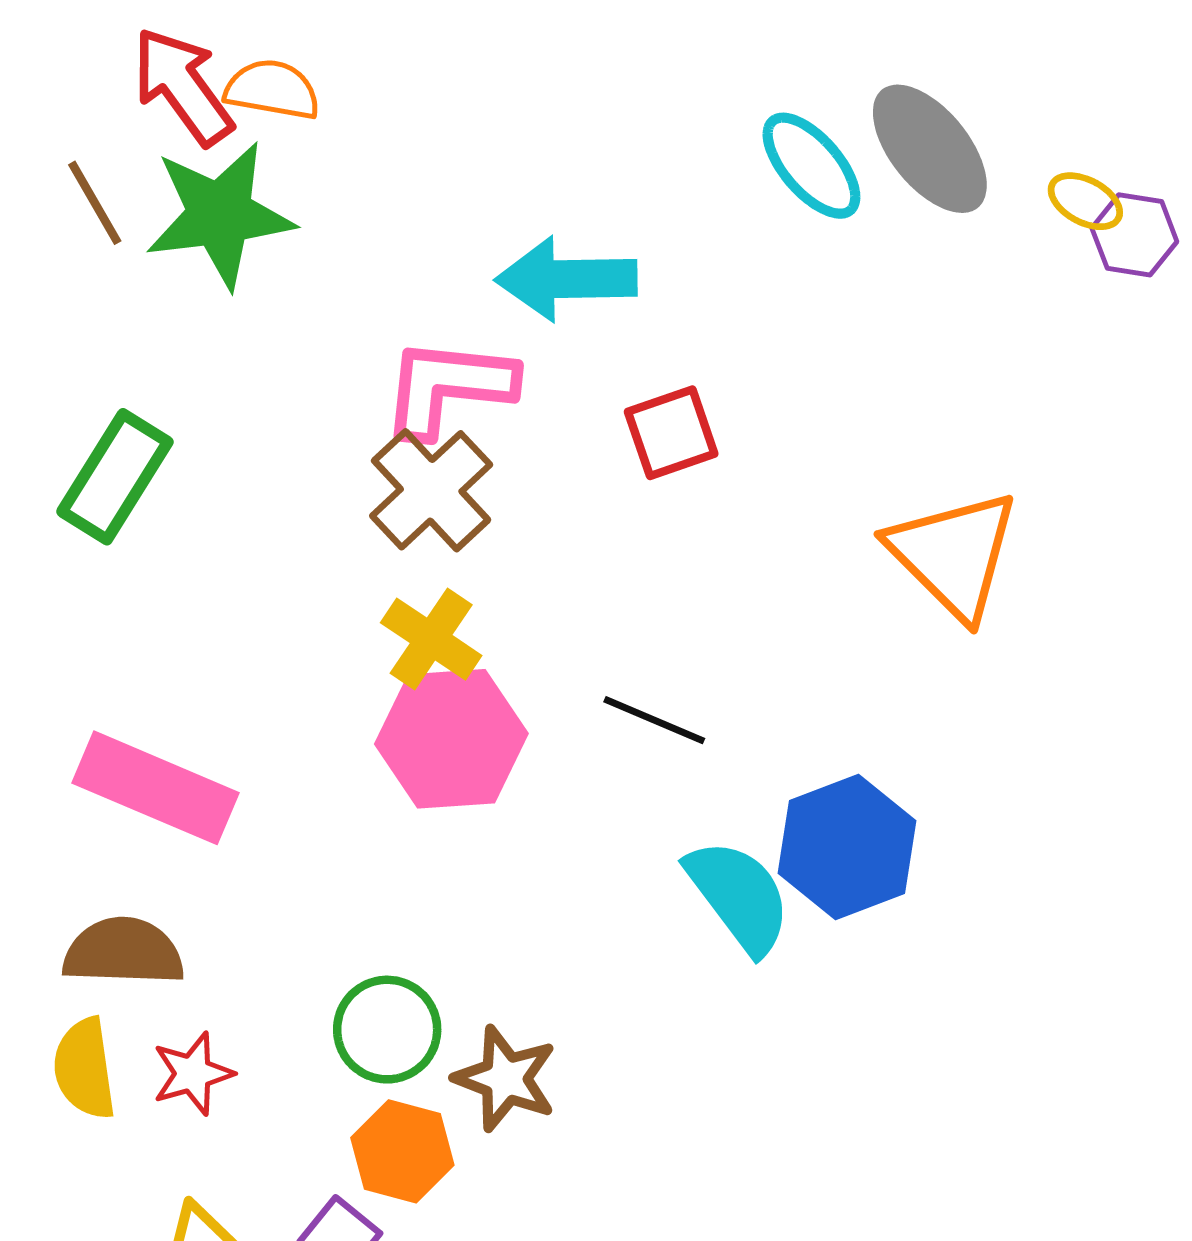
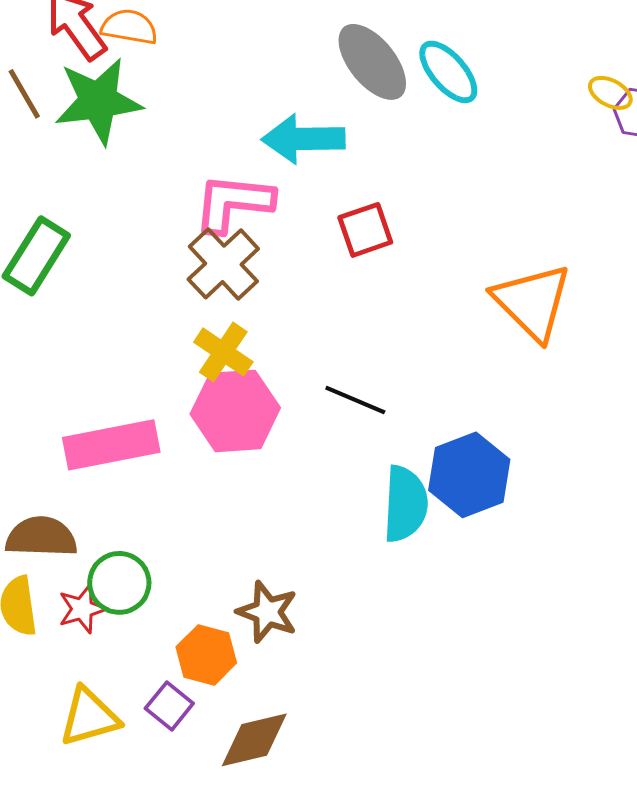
gray ellipse: (930, 149) -> (372, 62), moved
pink rectangle: (156, 788) -> (111, 445), moved, turned -34
cyan semicircle: (739, 896) -> (405, 504), turned 40
green circle: (387, 1030) -> (119, 583), moved

